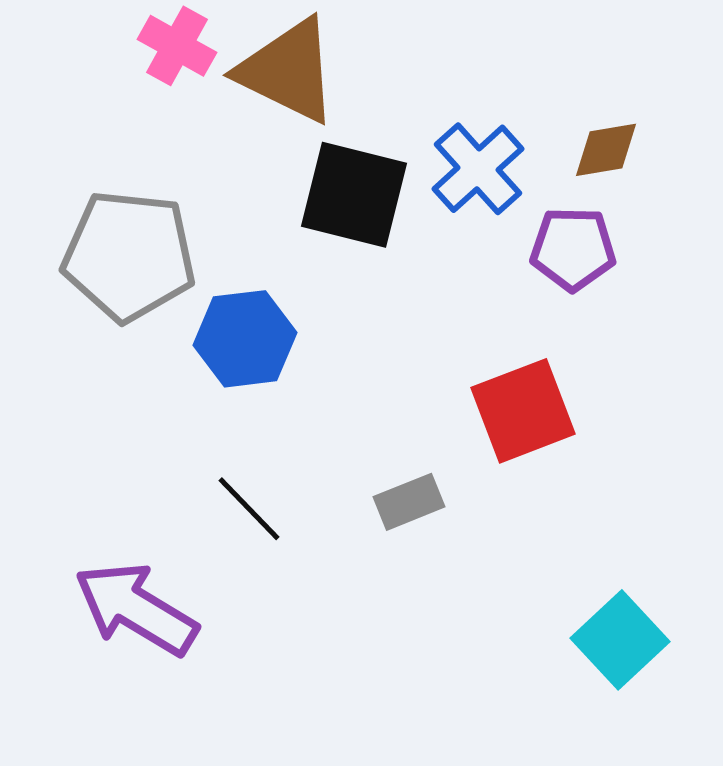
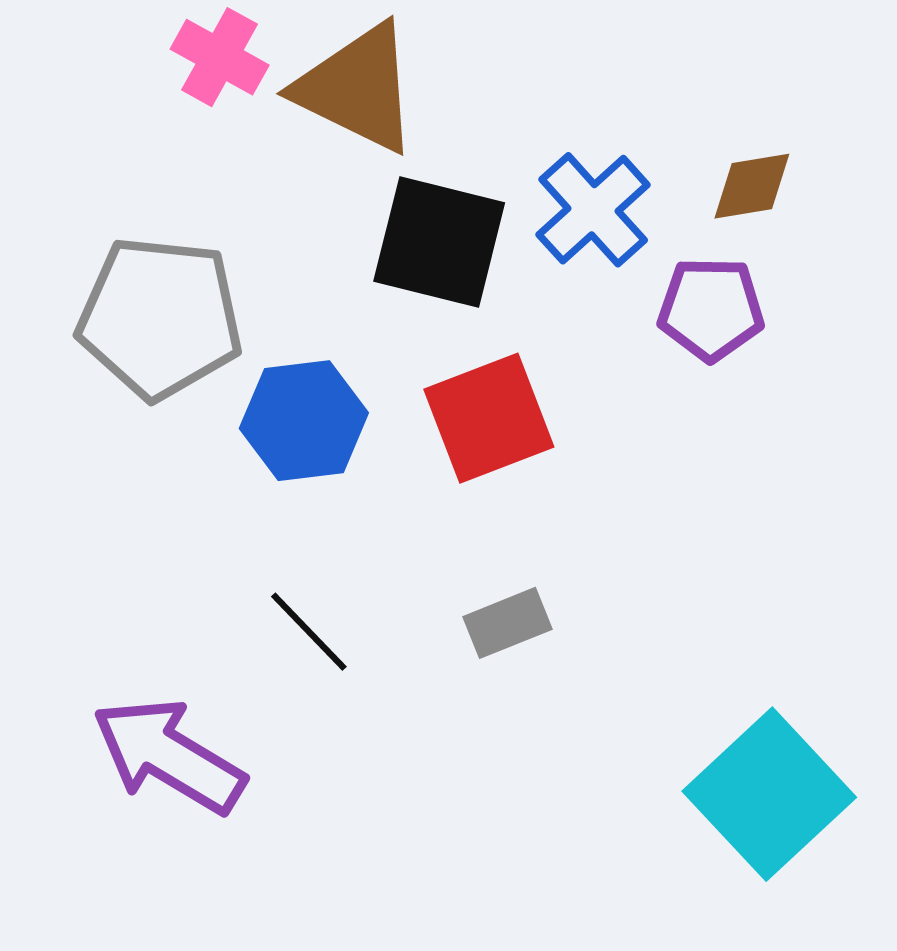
red square: (523, 411) -> (489, 418), moved
cyan square: (620, 640) -> (769, 794), size x1.4

